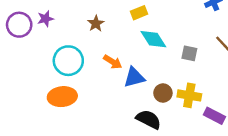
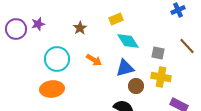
blue triangle: (134, 77) -> (125, 68), moved
yellow cross: (189, 95) -> (161, 77), moved

